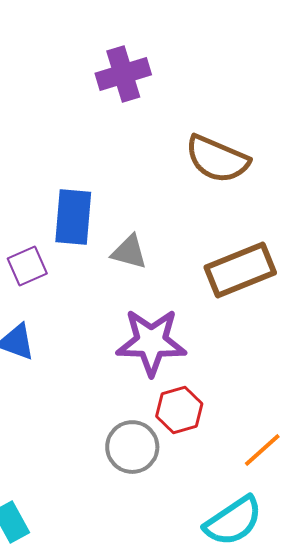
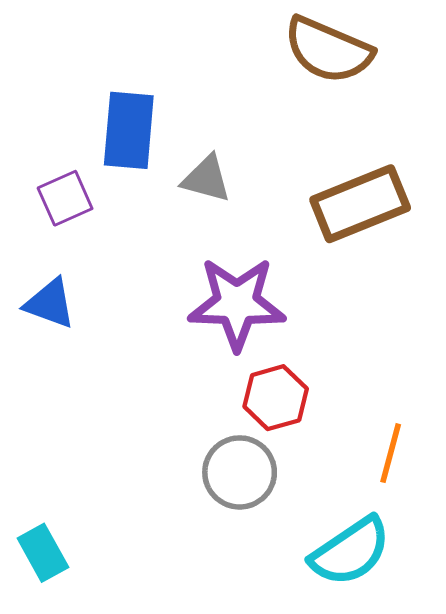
gray circle: (132, 447) -> (240, 472), moved
orange line: (262, 450) -> (391, 453), turned -33

